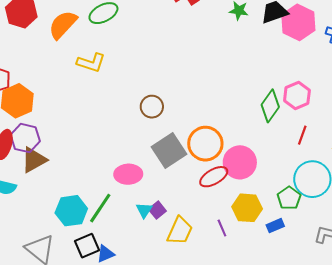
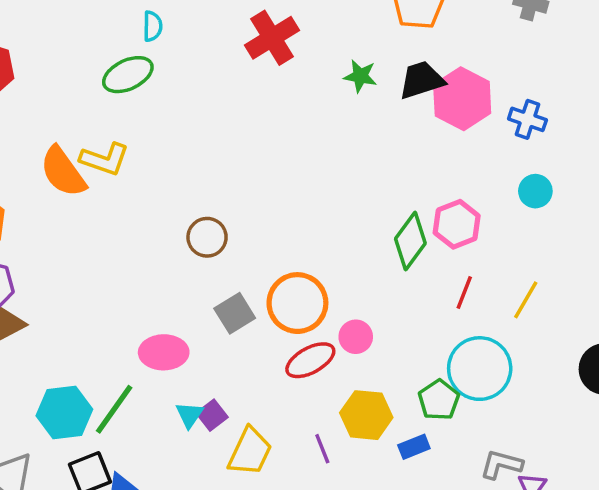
orange semicircle: (63, 25) -> (63, 172), moved, turned -80
gray square: (169, 150) -> (235, 313), size x0.7
pink circle: (240, 162) -> (356, 337), size x0.6

